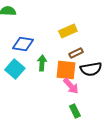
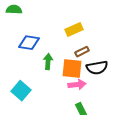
cyan square: (15, 69) -> (21, 91), moved
pink arrow: (71, 86) -> (77, 85), turned -54

